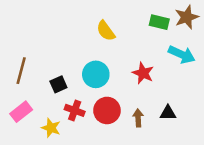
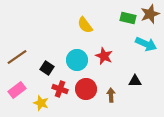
brown line: (21, 71) -> (17, 57), turned 40
red star: (143, 73) -> (104, 56), moved
black square: (58, 84) -> (47, 68), turned -32
black triangle: (168, 113) -> (135, 81), moved

